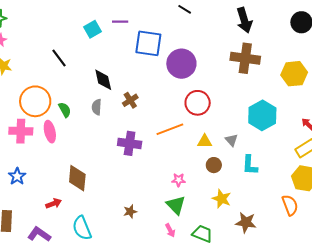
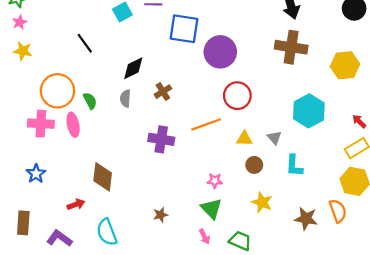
black diamond: (103, 80) -> (133, 68), turned 75
brown star: (246, 222) -> (306, 219), moved

